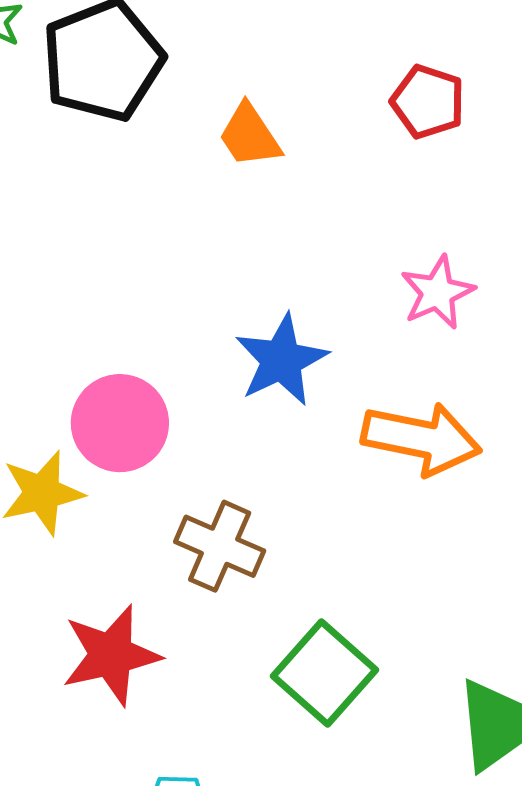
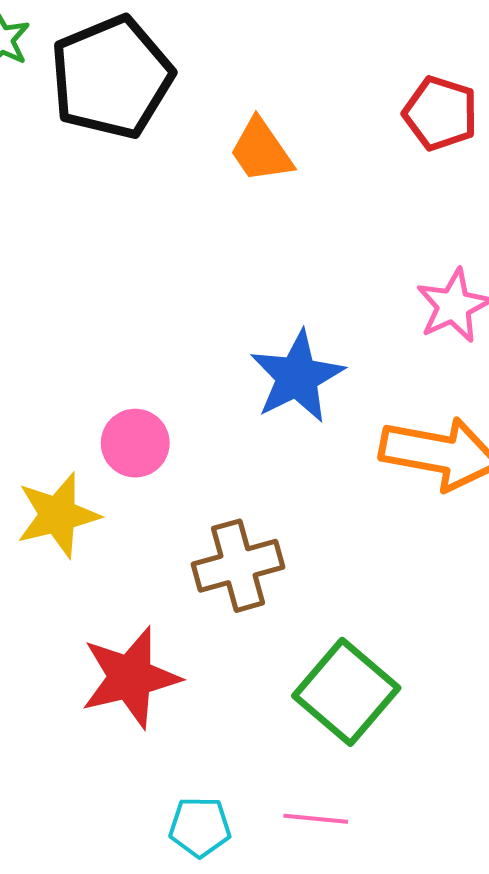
pink circle: (120, 423) -> (135, 443), size x0.7
brown cross: (220, 546) -> (238, 566), turned -38

